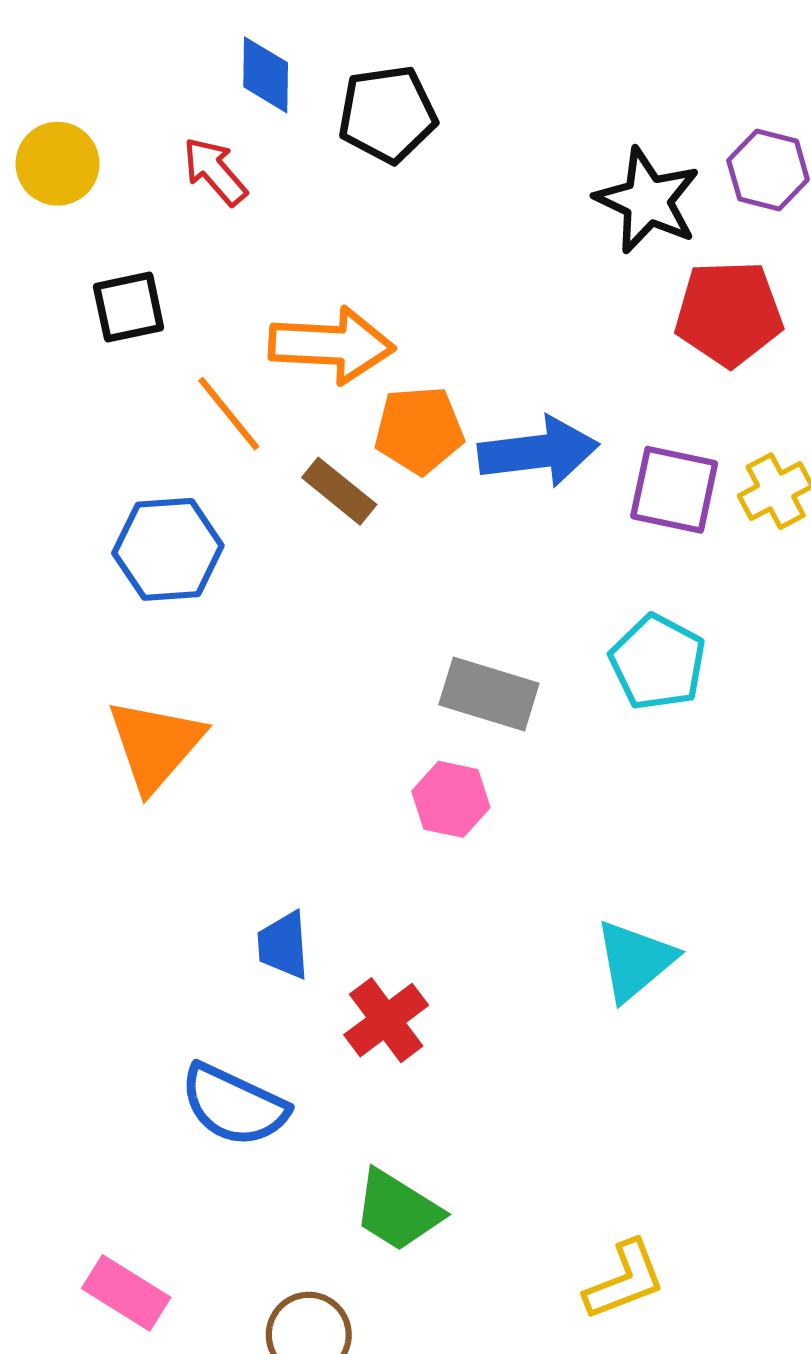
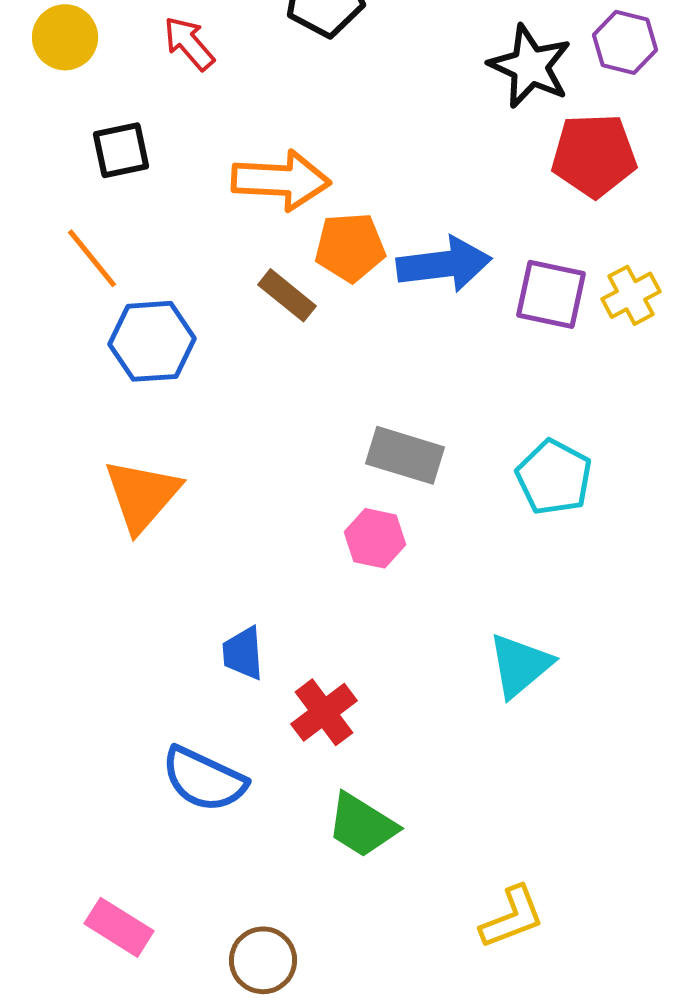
orange line: (229, 414) -> (92, 258), moved
cyan pentagon: (658, 662) -> (554, 477), moved
green trapezoid: (398, 1210) -> (362, 825), moved

